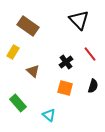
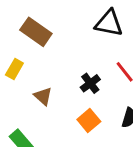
black triangle: (79, 20) -> (109, 23), turned -35
orange square: (65, 88) -> (89, 121), turned 35

